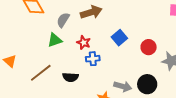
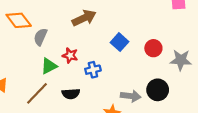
gray semicircle: (63, 20) -> (40, 37), moved
green triangle: (55, 40) -> (49, 66), moved
red star: (84, 43) -> (70, 55), moved

